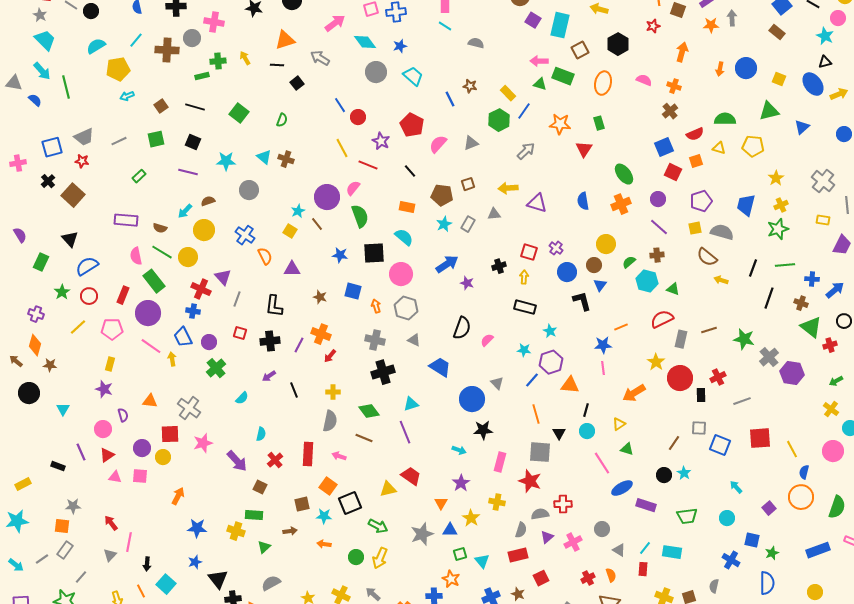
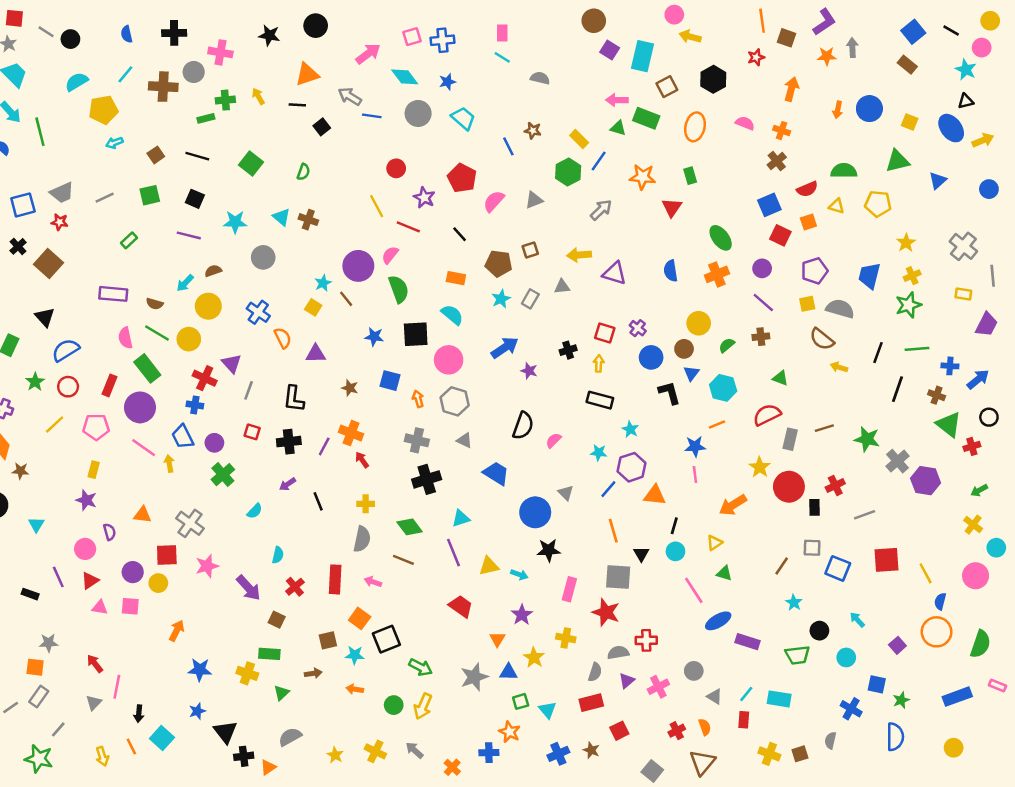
blue line: (340, 105) -> (372, 116), moved, turned -49
cyan hexagon: (647, 281) -> (723, 388), moved
red arrow: (330, 356) -> (362, 460), turned 104
black circle: (664, 475) -> (819, 631), moved
yellow triangle: (388, 489) -> (489, 566), moved

